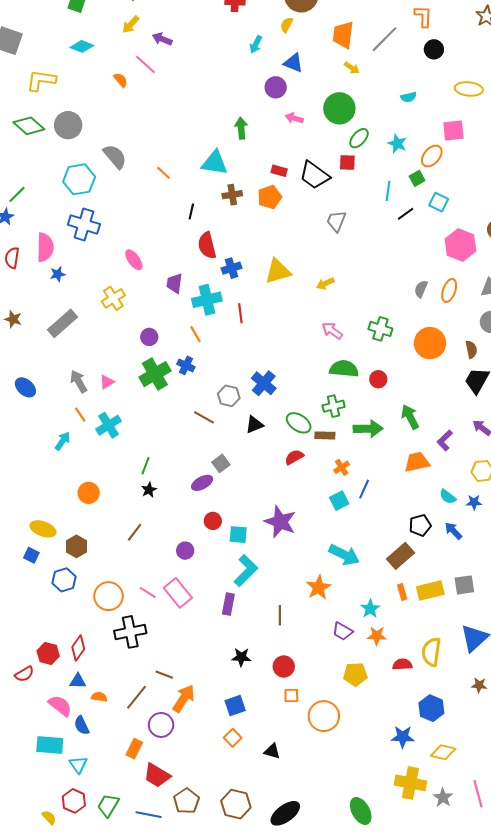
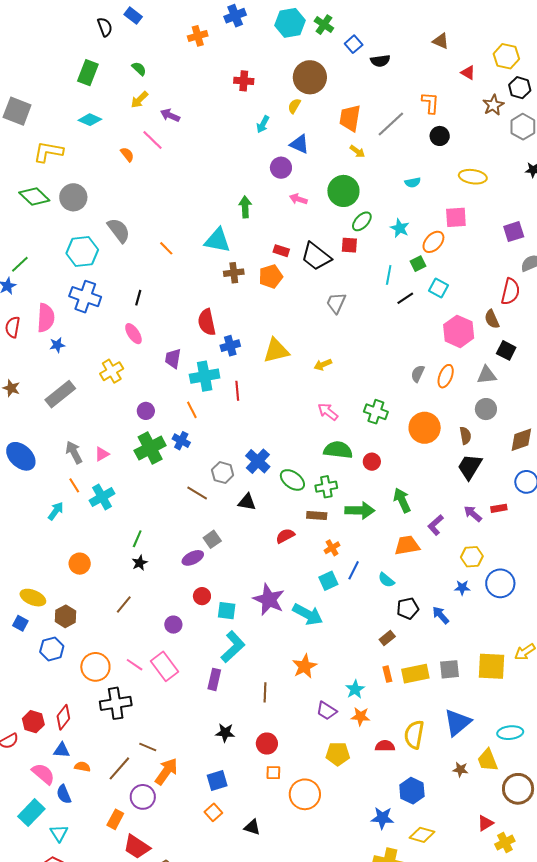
black line: (191, 212) -> (138, 298), moved
blue ellipse: (25, 387) -> (21, 456), size x1.4
green ellipse: (299, 423) -> (292, 480), moved
black triangle: (254, 425) -> (247, 502), turned 30
cyan semicircle: (448, 497) -> (386, 580), moved
cyan arrow: (344, 555) -> (308, 614), moved
brown rectangle: (400, 556) -> (387, 638), size x0.6
cyan rectangle: (50, 745) -> (31, 813), turned -52

